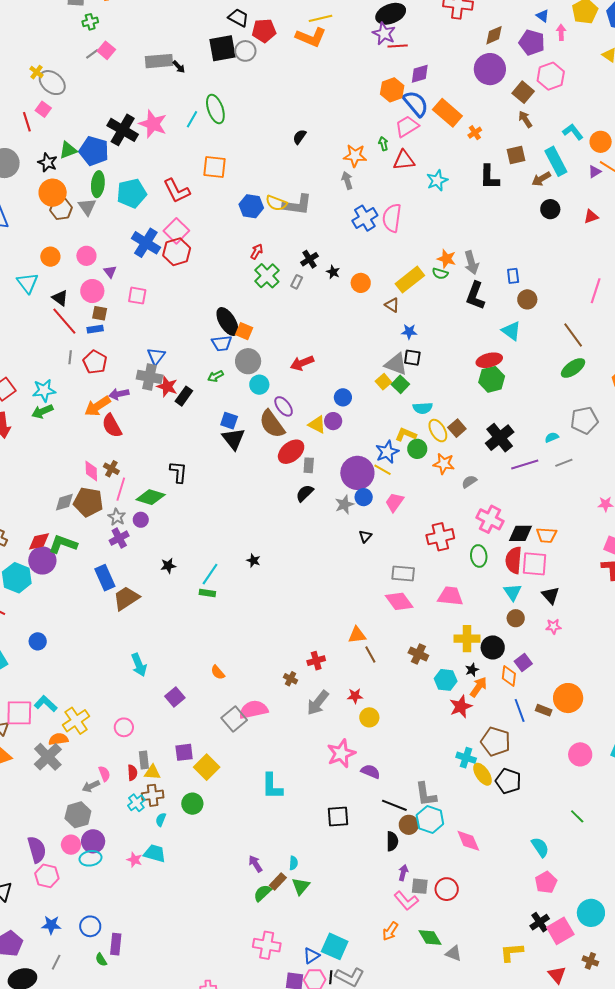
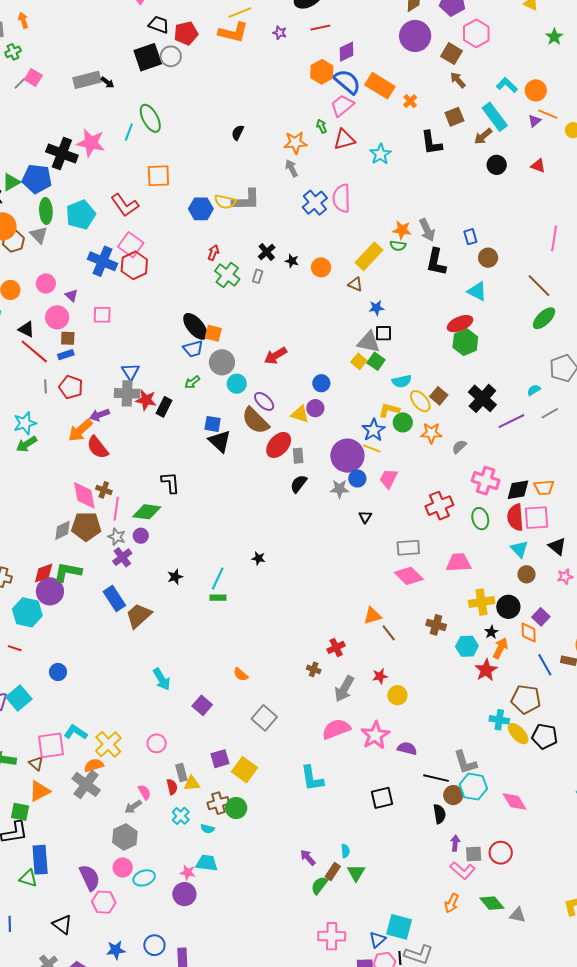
purple star: (384, 34) -> (280, 33), moved, size x0.6
red triangle: (591, 217) -> (538, 166), turned 49
pink diamond: (91, 471) -> (84, 495), size x1.4
gray star: (344, 504) -> (339, 489), turned 30
pink semicircle: (254, 710) -> (336, 729), moved
brown cross: (153, 795) -> (218, 803), moved
cyan semicircle: (161, 820) -> (207, 829), turned -88
purple circle: (93, 841) -> (184, 894), moved

